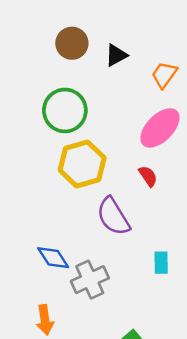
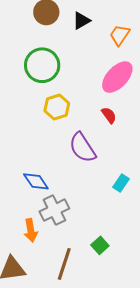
yellow hexagon: (82, 164) -> (57, 107), size x0.7
cyan rectangle: (161, 263) -> (121, 183), turned 36
gray cross: (90, 280) -> (54, 210), moved

